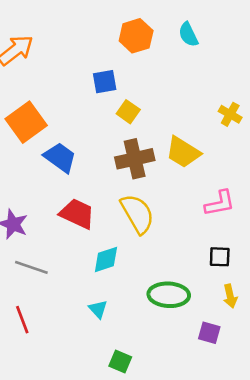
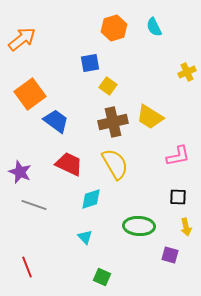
yellow cross: (230, 114) -> (187, 72), moved, turned 36
red line: (22, 320) -> (27, 267), moved

